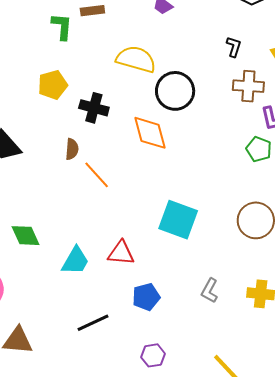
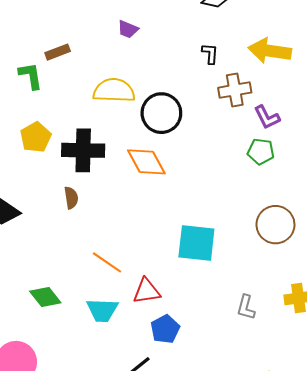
black cross: (94, 108) -> (83, 150), size x1.4
orange line: (97, 175) -> (107, 262), moved
cyan trapezoid: (75, 261) -> (102, 310), turned 76
blue pentagon: (146, 297) -> (165, 329), moved

